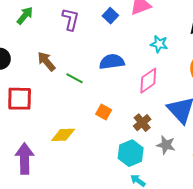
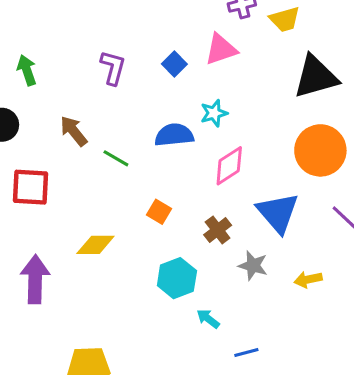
green arrow: (25, 16) -> (27, 70), moved, turned -60
cyan star: (159, 44) -> (214, 113), moved, turned -30
cyan hexagon: (131, 153) -> (177, 278), moved

